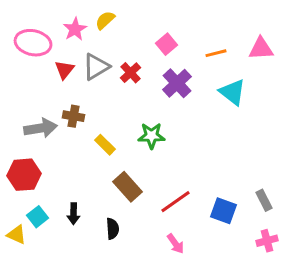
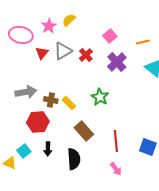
brown cross: (74, 116) -> (51, 100), moved
green star: (152, 136) -> (100, 97), turned 30
red hexagon: (24, 175) -> (38, 122), moved
red line: (176, 202) -> (116, 141), turned -60
black semicircle: (113, 229) -> (74, 159), size x1.5

